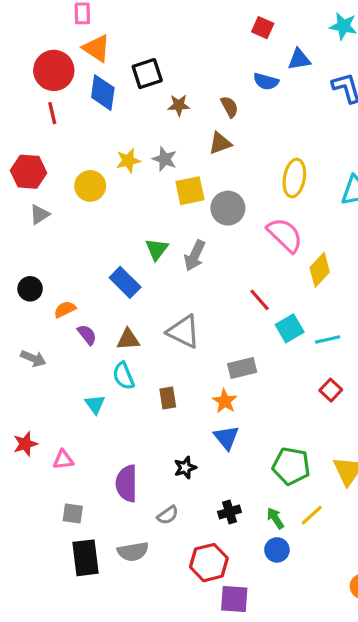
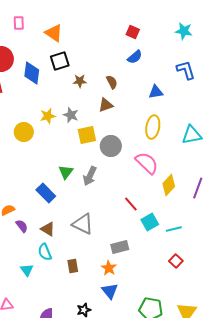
orange triangle: (97, 48) -> (54, 33), moved
blue triangle: (299, 59) -> (156, 92), moved
blue semicircle: (266, 81) -> (135, 57), moved, turned -56
brown triangle: (128, 339) -> (48, 229), turned 35

